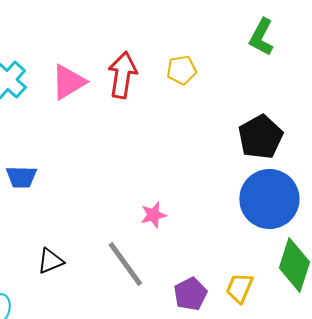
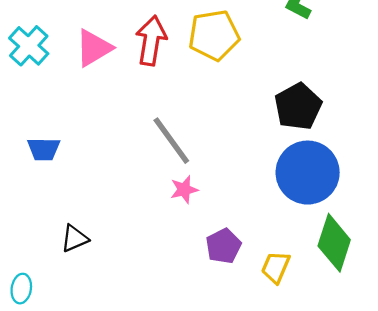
yellow pentagon: (181, 70) -> (214, 35), size x1.6
gray line: (125, 264) -> (171, 141), moved
purple pentagon: (190, 294) -> (224, 246), moved

